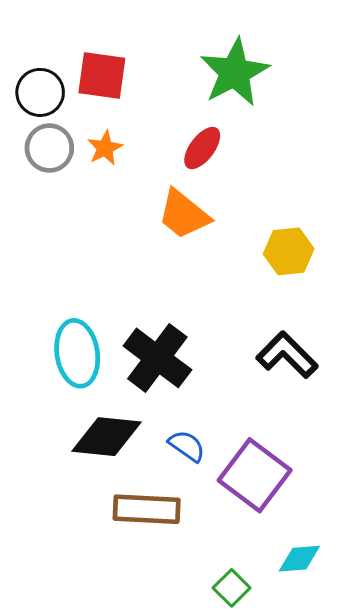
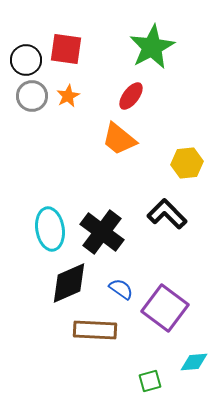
black L-shape: (287, 355) -> (167, 214), moved
black diamond: (106, 437) -> (69, 283), turned -30
green square: (232, 588) -> (150, 381), turned 30

